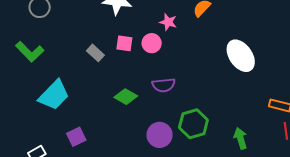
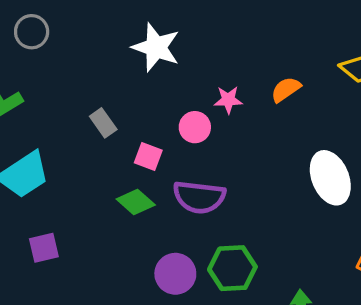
pink star: (168, 22) -> (228, 100), turned -30
pink square: (124, 43) -> (148, 156), moved
purple semicircle: (164, 85) -> (199, 197), size x1.4

